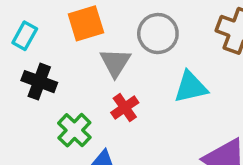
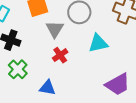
green cross: (74, 130) -> (18, 69), moved

